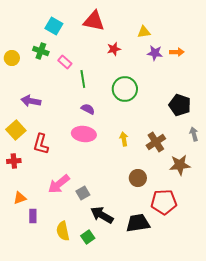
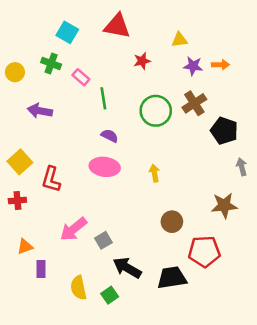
purple arrow: (31, 101) -> (40, 111), moved
brown cross: (156, 142) -> (194, 103), moved

